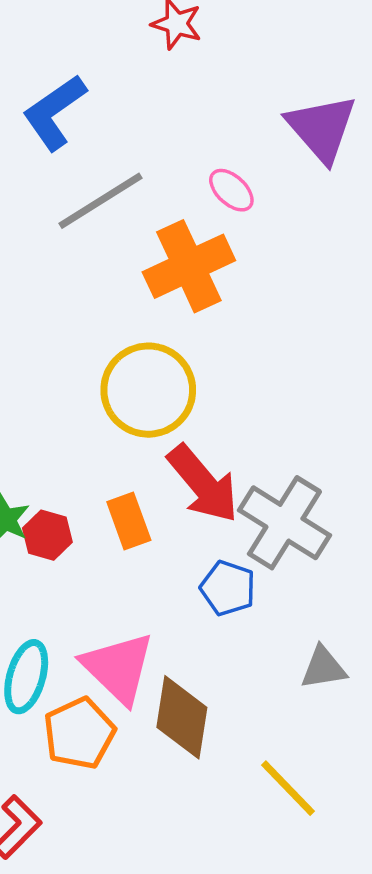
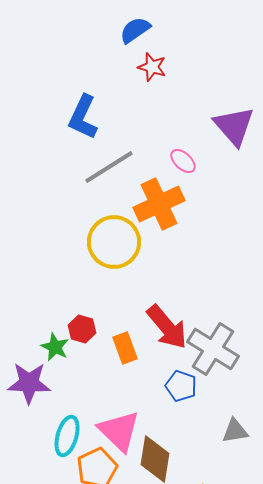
blue L-shape: (54, 112) -> (83, 117), turned -30
yellow circle: (148, 390) -> (114, 242), moved
red hexagon: (47, 535) -> (82, 329), moved

